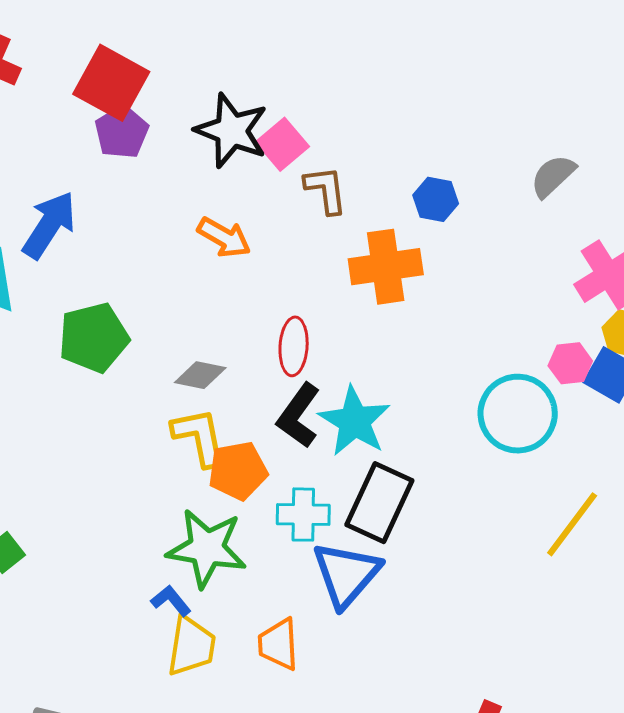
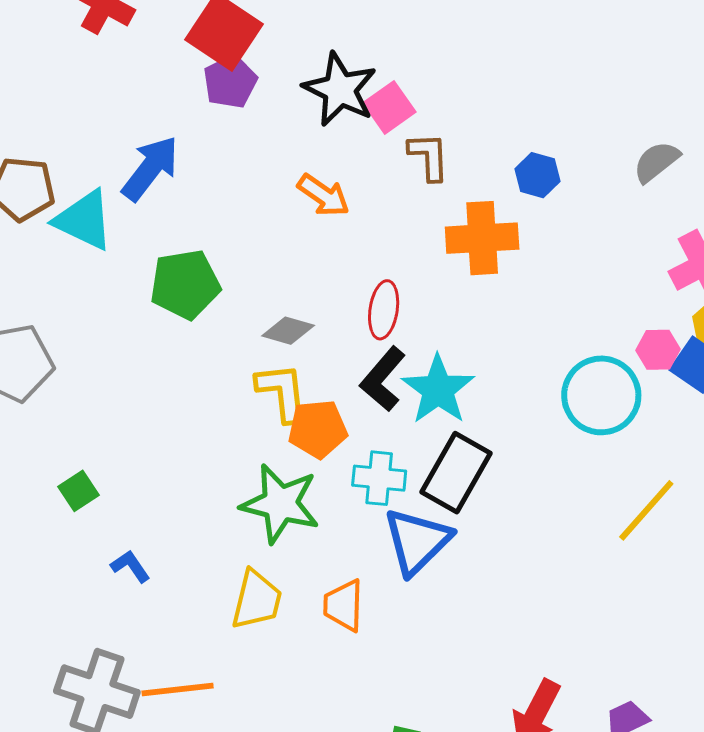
blue L-shape: (171, 601) -> (130, 566), moved

